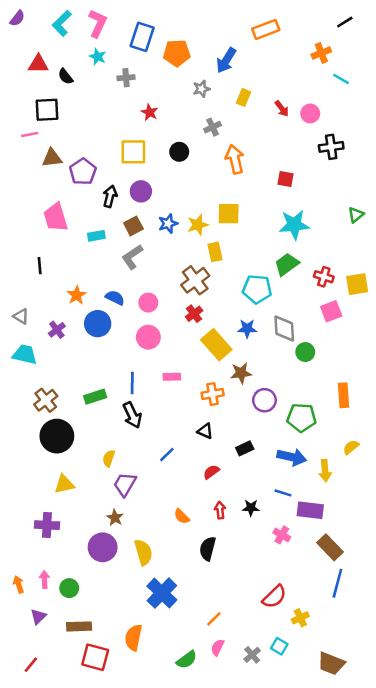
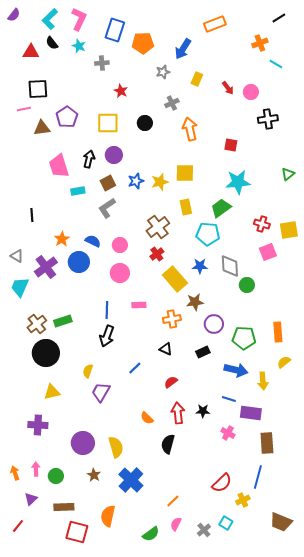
black semicircle: (65, 76) -> (52, 43), moved
purple pentagon: (83, 172) -> (67, 117), moved
pink trapezoid: (56, 217) -> (59, 166), moved
yellow rectangle: (215, 252) -> (186, 207), moved
green trapezoid: (287, 264) -> (221, 208), moved
purple cross: (57, 330) -> (46, 267), size x1.6
cyan trapezoid: (25, 355) -> (20, 287), turned -80
orange rectangle: (344, 395) -> (278, 332), moved
green rectangle: (95, 397) -> (63, 321), moved
black arrow: (132, 415) -> (107, 336), turned 45
black rectangle: (245, 448) -> (203, 352), moved
red arrow: (220, 510) -> (178, 413), size x1.5
brown star: (115, 518) -> (94, 475), moved
brown rectangle: (330, 547) -> (267, 443), turned 40
blue line: (337, 583) -> (258, 477), moved
brown trapezoid: (331, 663) -> (281, 522), moved
red line: (31, 665) -> (18, 526), moved

